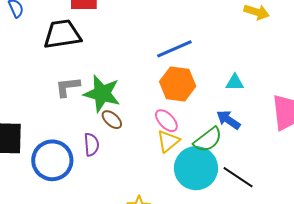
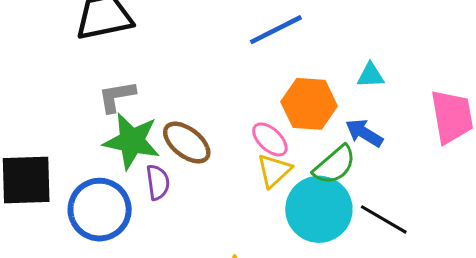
orange hexagon: (178, 84) -> (309, 104), moved
green star: (102, 94) -> (132, 141), moved
brown ellipse: (112, 120) -> (187, 143), size x1.5

